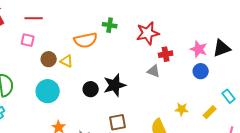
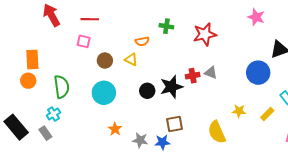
orange semicircle: (86, 40) -> (142, 41), size x0.6
pink star: (199, 49) -> (256, 17), moved
red cross: (166, 54) -> (193, 76), moved
yellow triangle: (67, 61) -> (131, 59), moved
blue circle: (201, 71) -> (258, 73), size x1.5

